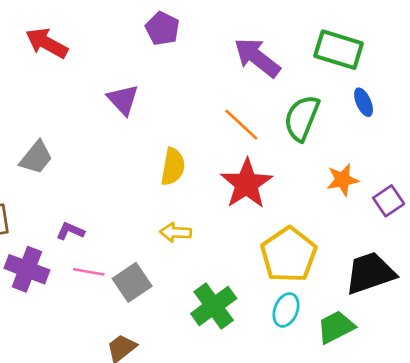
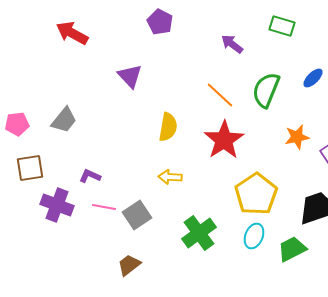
green rectangle: (339, 50) -> (282, 26), moved, size x0.7
purple arrow: (257, 58) -> (232, 44), size x0.6
blue ellipse: (364, 102) -> (313, 78), turned 70

